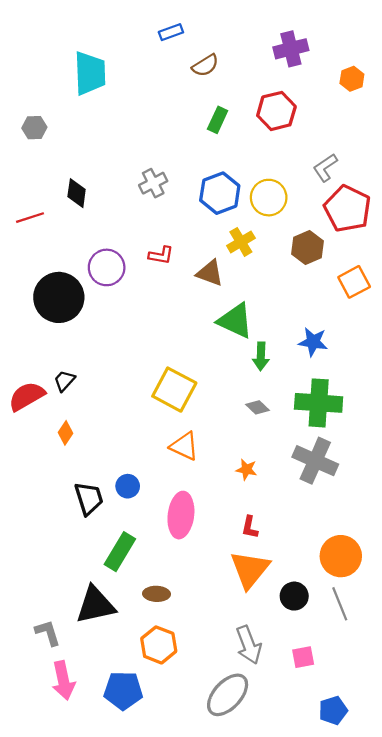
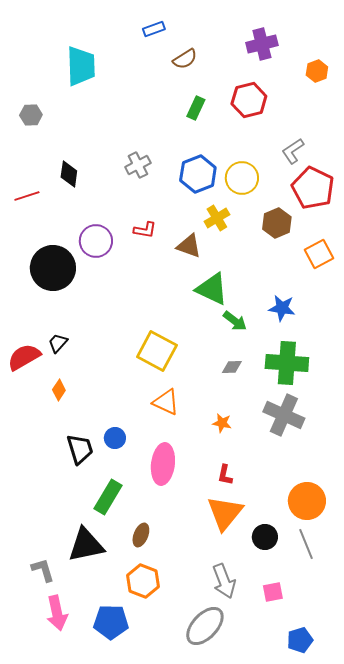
green arrow: (261, 356) -> (235, 321), turned -55
gray diamond: (258, 407) -> (232, 367), turned -45
brown ellipse: (157, 594) -> (141, 535), turned -70

